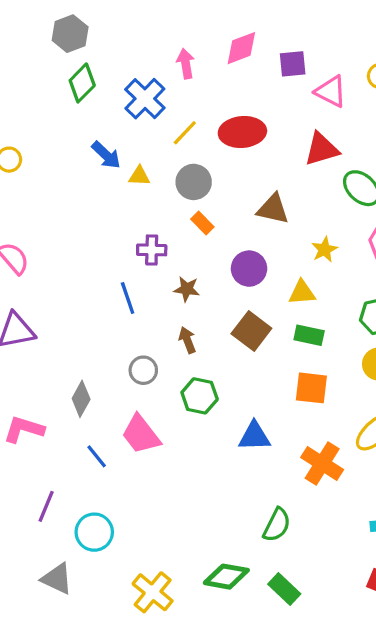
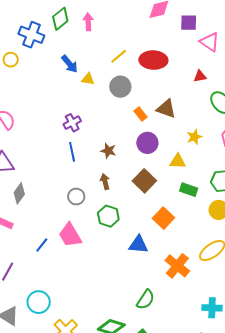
pink arrow: (186, 64) -> (88, 22), moved
blue cross: (145, 99) -> (31, 35), moved, turned -30
red triangle: (322, 149) -> (200, 76), size x0.6
orange rectangle: (202, 223) -> (141, 114), moved
purple cross: (152, 250) -> (72, 123), moved, turned -36
green rectangle: (309, 335) -> (189, 190), moved
orange square: (311, 388) -> (163, 218), moved, turned 30
gray diamond: (81, 399) -> (19, 193), moved
blue line: (97, 456) -> (42, 245), turned 70
cyan circle: (94, 532) -> (39, 302), moved

